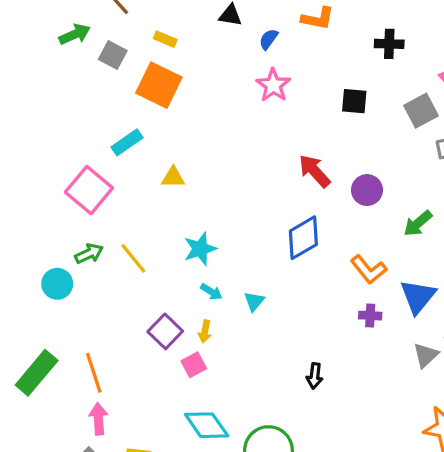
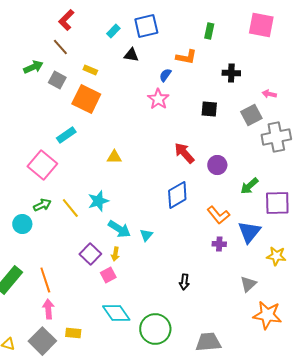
blue semicircle: (268, 39) -> (165, 75), moved
yellow triangle: (173, 177) -> (114, 157), moved
cyan star: (200, 249) -> (98, 201), moved
cyan arrow: (211, 292) -> (119, 229), size x1.6
gray triangle: (426, 355) -> (248, 284), moved

